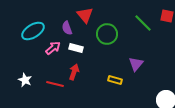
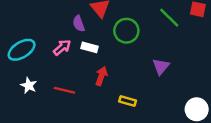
cyan ellipse: (33, 31) -> (22, 50), moved
red arrow: (74, 72) -> (101, 76), moved
yellow rectangle: (115, 80) -> (128, 101), moved

